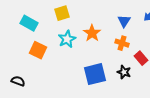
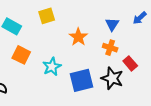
cyan star: (67, 39) -> (52, 67), moved
black star: (124, 72) -> (112, 78), size x1.5

